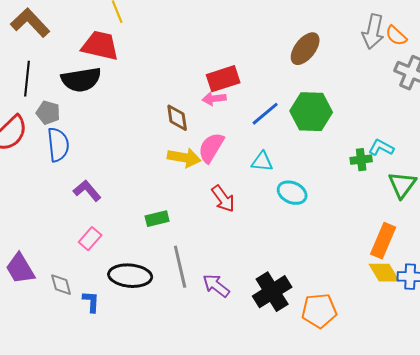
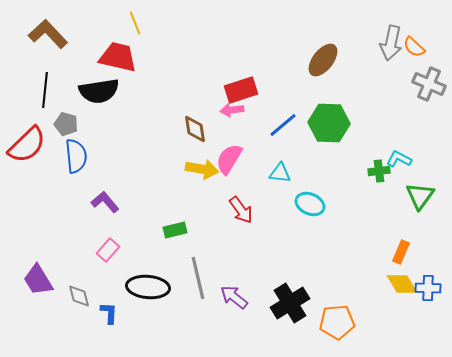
orange rectangle: (383, 241) -> (401, 252), size x0.7

